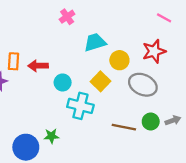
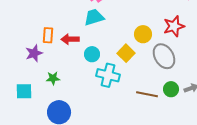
cyan trapezoid: (95, 42) -> (94, 17), moved
gray ellipse: (143, 85) -> (164, 56), turned 35
green star: (51, 136) -> (53, 78), moved

